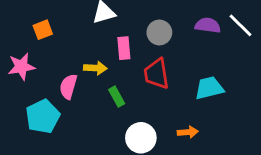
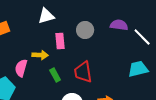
white line: (240, 25) -> (142, 37), moved
red trapezoid: (157, 74) -> (83, 72), moved
cyan trapezoid: (209, 88) -> (138, 69), moved

